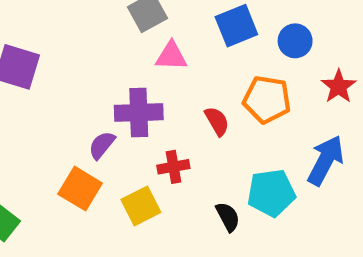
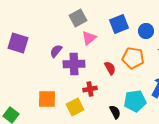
pink triangle: (171, 56) -> (89, 38), turned -42
purple semicircle: (102, 145) -> (56, 51), moved
orange square: (80, 189) -> (47, 99), turned -30

